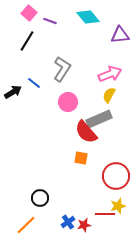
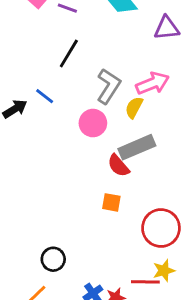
black line: (27, 41) -> (69, 54), moved
gray L-shape: (62, 69) -> (109, 86), moved
yellow semicircle: (109, 95) -> (134, 107), moved
red semicircle: (86, 132) -> (118, 166), size x0.7

